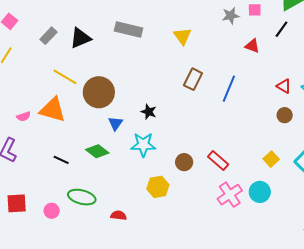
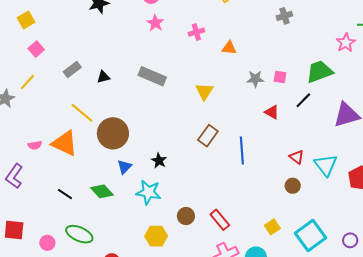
black triangle: (80, 38) -> (103, 77), size x0.6
blue line: (229, 89) -> (242, 151), turned -36

